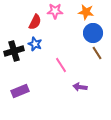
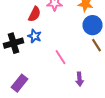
purple arrow: (80, 87) -> (80, 79), turned -104
purple rectangle: (20, 91) -> (20, 83), turned -30

